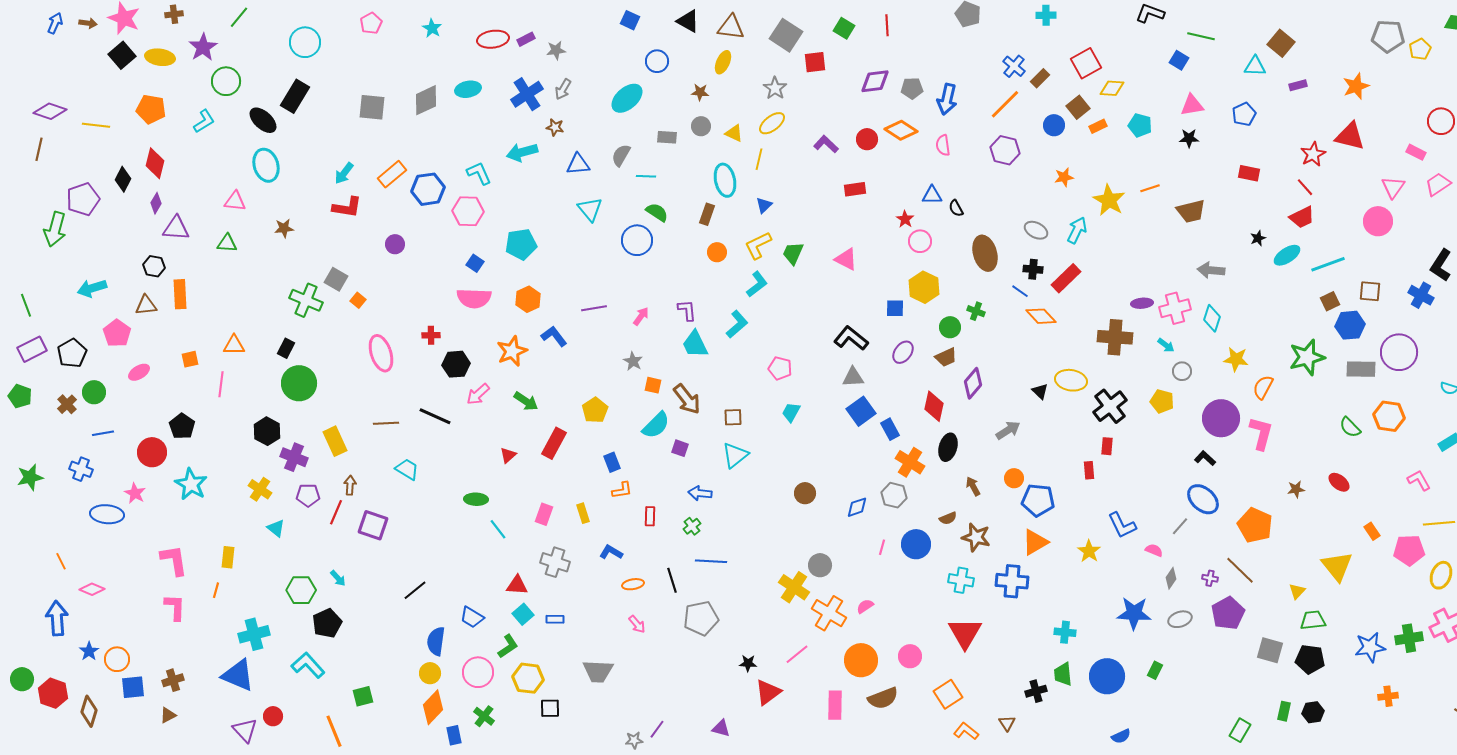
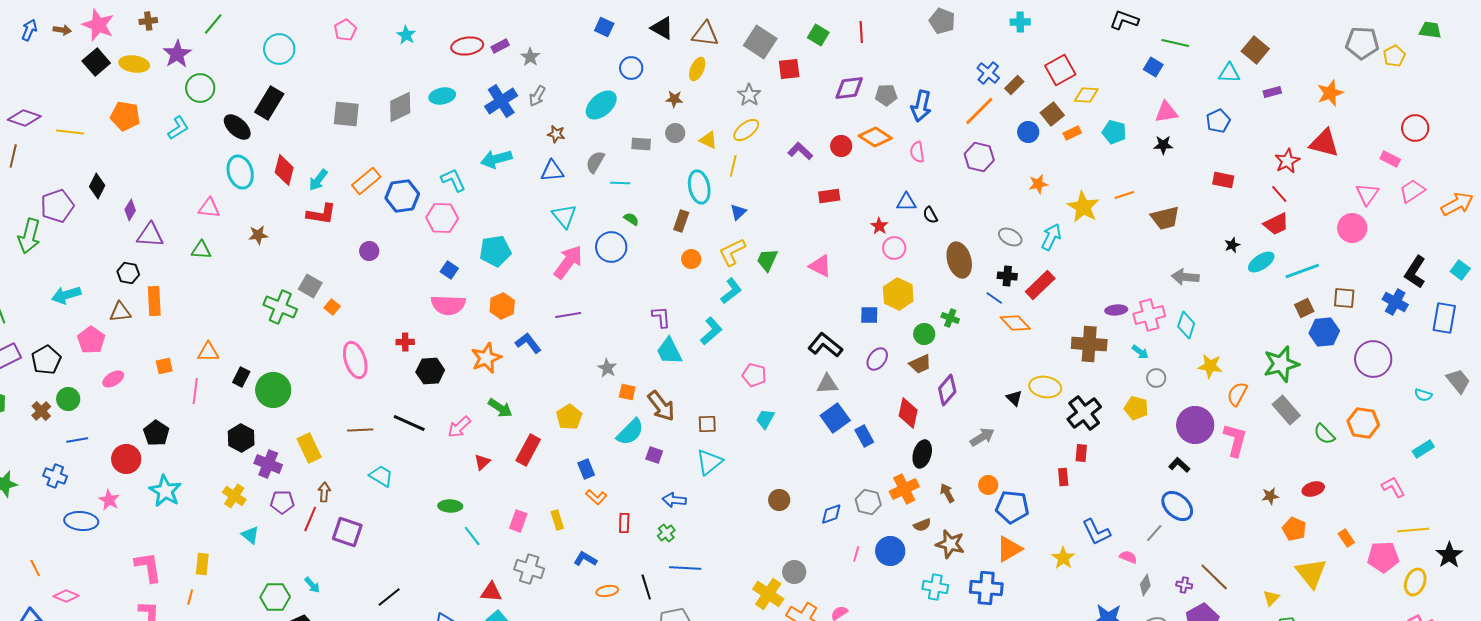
gray star: (556, 50) -> (530, 57), turned -30
brown star: (555, 127) -> (556, 134), moved
red diamond: (155, 163) -> (284, 170), moved
green semicircle: (657, 212) -> (631, 219), size x0.7
pink arrow: (641, 316) -> (568, 262), moved, size x1.8
black rectangle: (286, 348) -> (241, 377), moved
gray rectangle: (1361, 369) -> (1286, 410), moved, turned 48
pink arrow: (478, 394) -> (459, 427), moved
orange cross: (910, 462) -> (904, 489), moved, turned 32
red ellipse: (1339, 482) -> (1313, 489), turned -55
orange L-shape: (622, 490) -> (596, 497), turned 50
orange pentagon: (1255, 525) -> (1294, 529), moved, size x0.7

